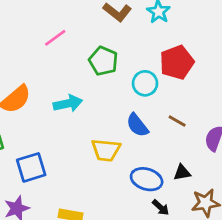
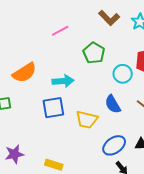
blue square: (31, 167) -> (53, 108), moved
blue ellipse: (147, 179) -> (114, 145), turned -60

